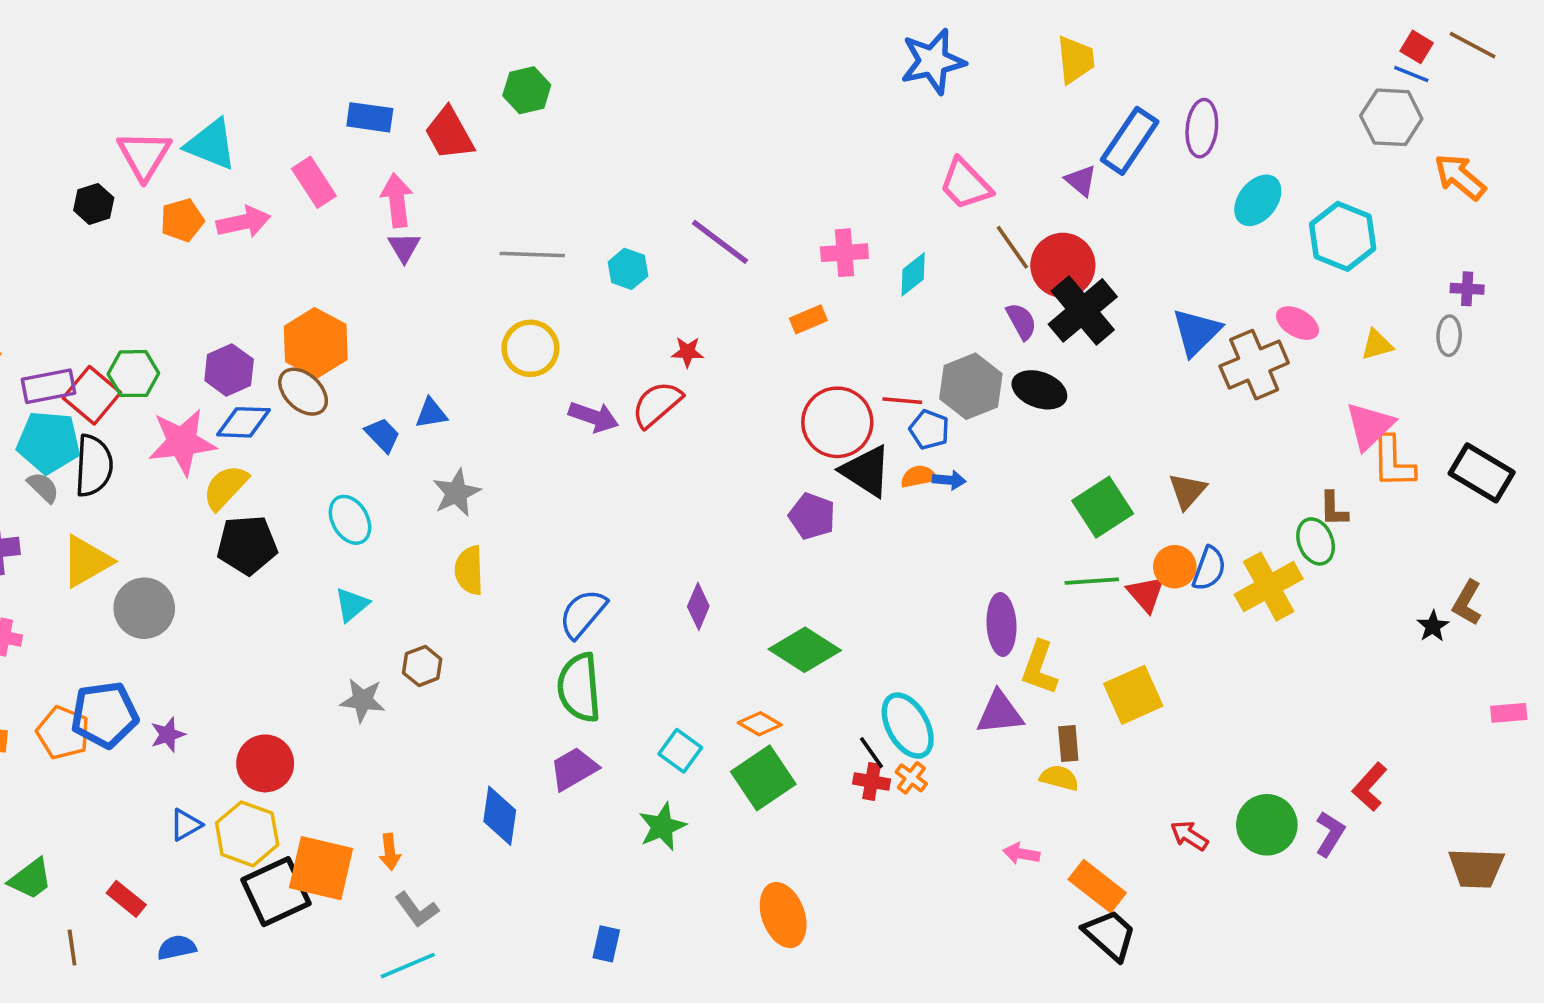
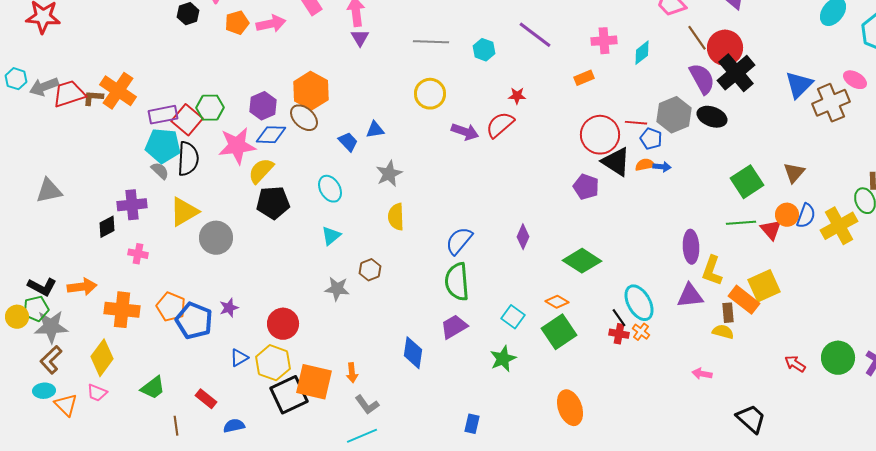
purple semicircle: (1021, 321) -> (702, 79), size x1.5
blue pentagon: (105, 715) -> (194, 321), moved, turned 30
orange rectangle: (1097, 886) -> (744, 300), moved

